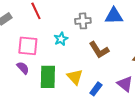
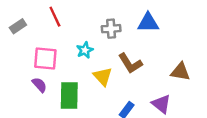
yellow triangle: (75, 77) -> (103, 76), moved

